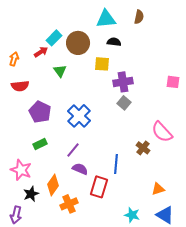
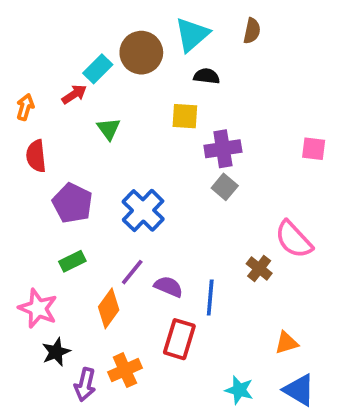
cyan triangle: (106, 19) -> (192, 34), turned -35
brown circle: (78, 43) -> (141, 53), moved
red semicircle: (20, 86) -> (36, 156), turned 90
purple semicircle: (80, 169) -> (168, 287), moved
orange diamond: (53, 185) -> (109, 308), moved
purple arrow: (16, 215) -> (85, 385), moved

